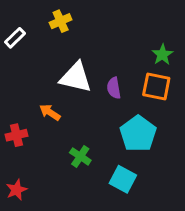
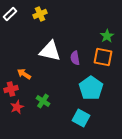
white rectangle: (15, 38) -> (10, 14), moved
orange arrow: (50, 112) -> (24, 74), moved
green cross: (80, 156) -> (43, 101), moved
red star: (16, 190) -> (17, 107), moved

